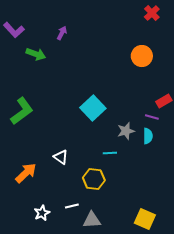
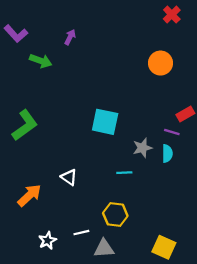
cyan square: (93, 108) -> (105, 122), turned -35
yellow hexagon: (94, 179) -> (115, 215), moved

